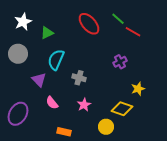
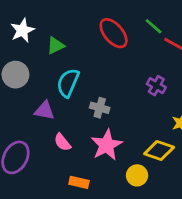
purple cross: (120, 62) -> (156, 86), turned -32
purple triangle: (39, 80) -> (44, 110), turned -35
pink star: (84, 105) -> (107, 145), size x1.6

